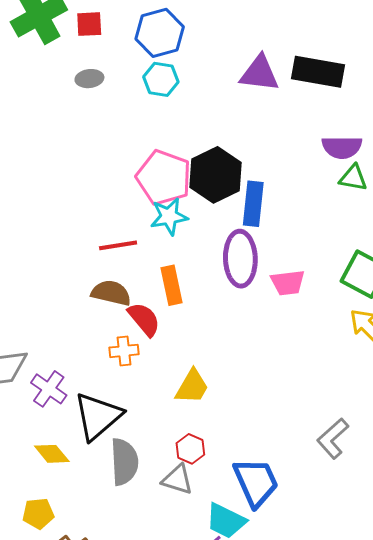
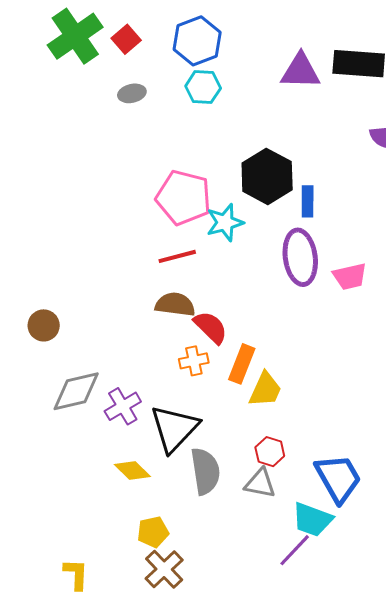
red square: (89, 24) -> (126, 39), turned -32
pink pentagon: (164, 178) -> (184, 198), moved
blue rectangle: (253, 204) -> (308, 201), size x0.7
orange rectangle: (172, 285) -> (242, 364), moved, turned 39
purple cross: (49, 389) -> (123, 406), turned 30
yellow pentagon: (38, 514) -> (153, 532), moved

